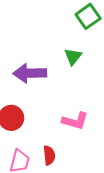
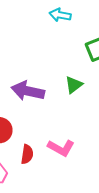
red semicircle: (49, 155) -> (27, 154), moved

